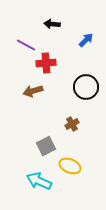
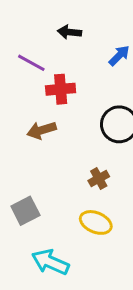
gray square: (46, 146) -> (25, 211), moved
yellow ellipse: (70, 166) -> (96, 222), moved

